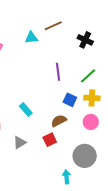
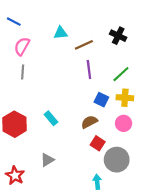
brown line: (53, 26) -> (84, 45), moved
cyan rectangle: (26, 110) -> (51, 118), moved
red square: (50, 140) -> (98, 143), moved, turned -32
gray triangle: (20, 143) -> (47, 160), moved

